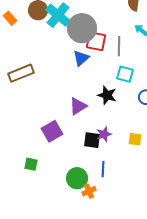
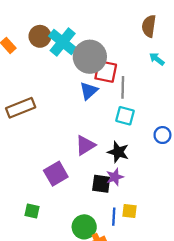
gray line: (119, 46) -> (123, 87), moved
cyan square: (125, 74) -> (125, 116), moved
black star: (107, 95) -> (118, 152), moved
yellow square: (135, 139) -> (130, 211), moved

